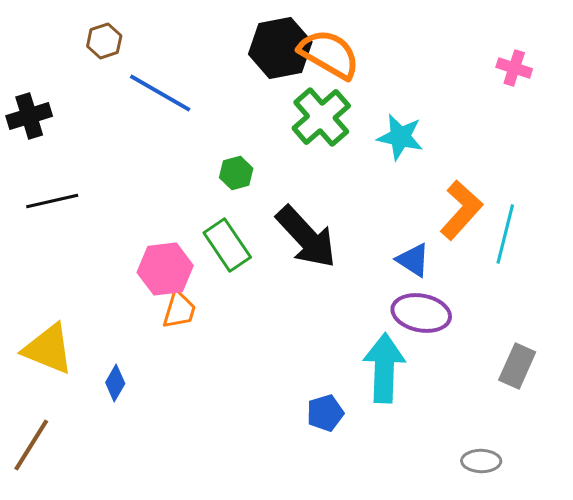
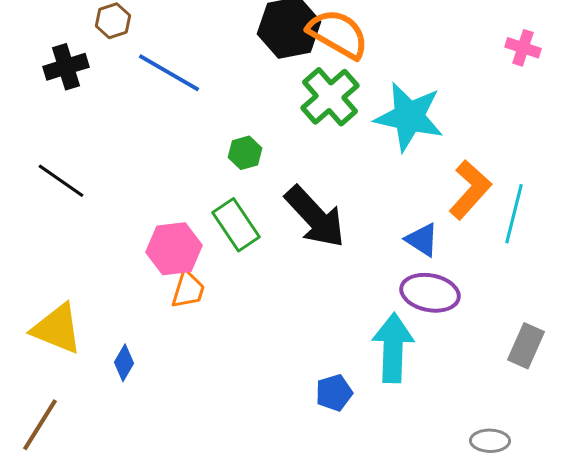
black cross: (29, 116) -> (66, 67), moved
cyan star: (400, 137) -> (409, 117), size x1.5
black line: (52, 201) -> (61, 181), turned 48

